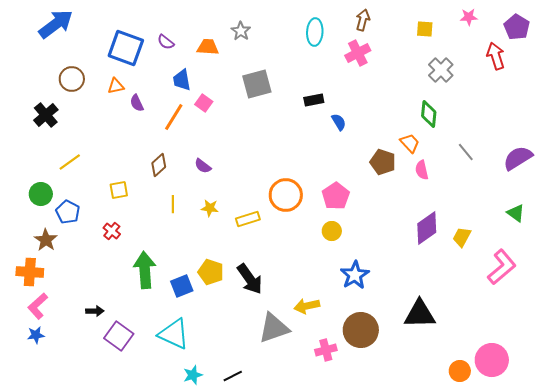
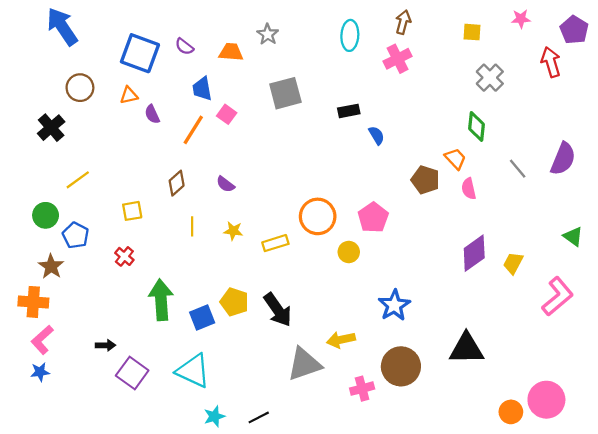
blue arrow: (56, 24) -> (62, 27), turned -87
purple semicircle: (518, 158) -> (563, 159), moved, turned 144
yellow circle: (332, 231) -> (349, 252), moved

